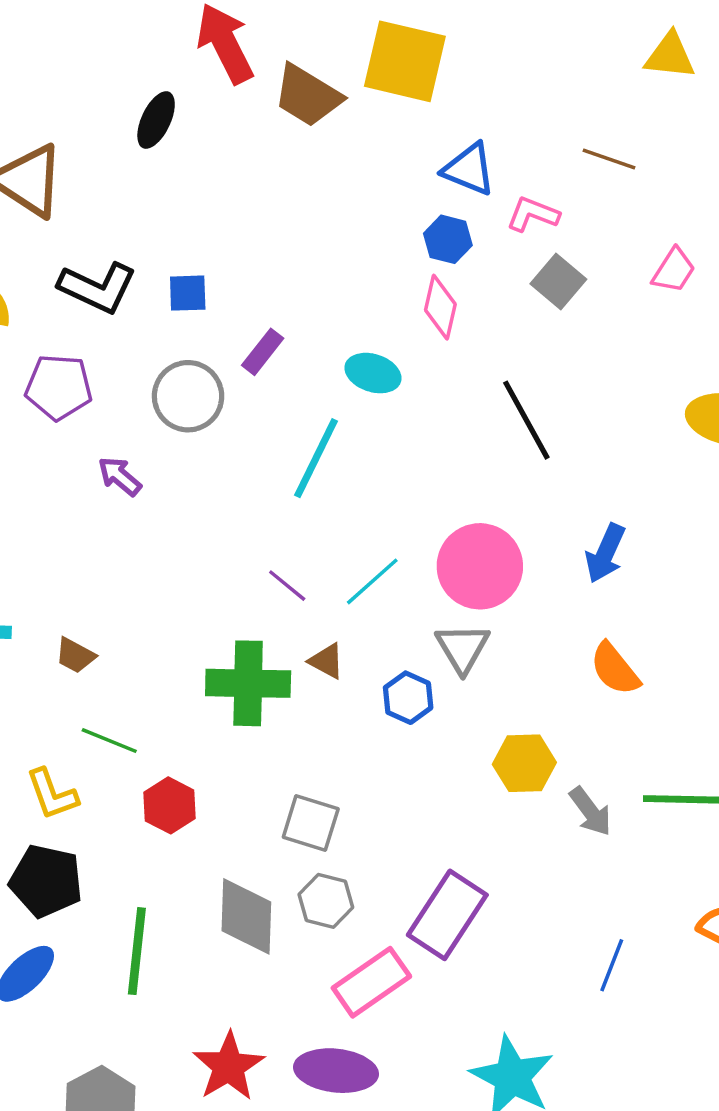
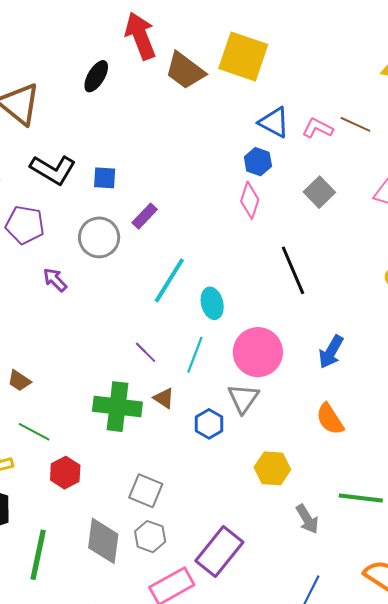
pink L-shape: (533, 214) -> (318, 128), moved
cyan ellipse: (373, 373) -> (212, 303), moved, turned 52
cyan line: (372, 581) -> (195, 355), turned -33
gray arrow: (590, 811) -> (307, 519), moved

